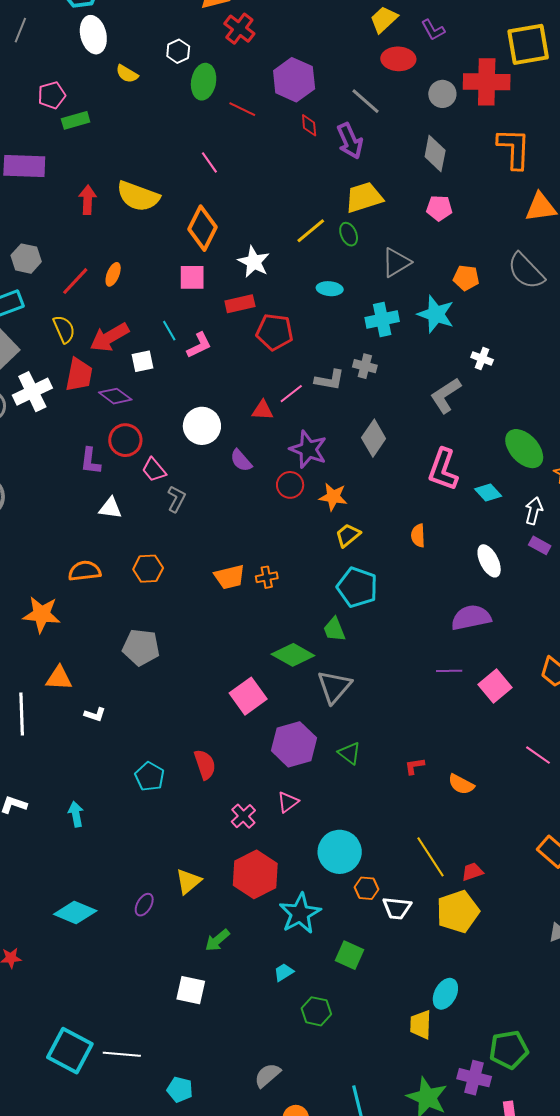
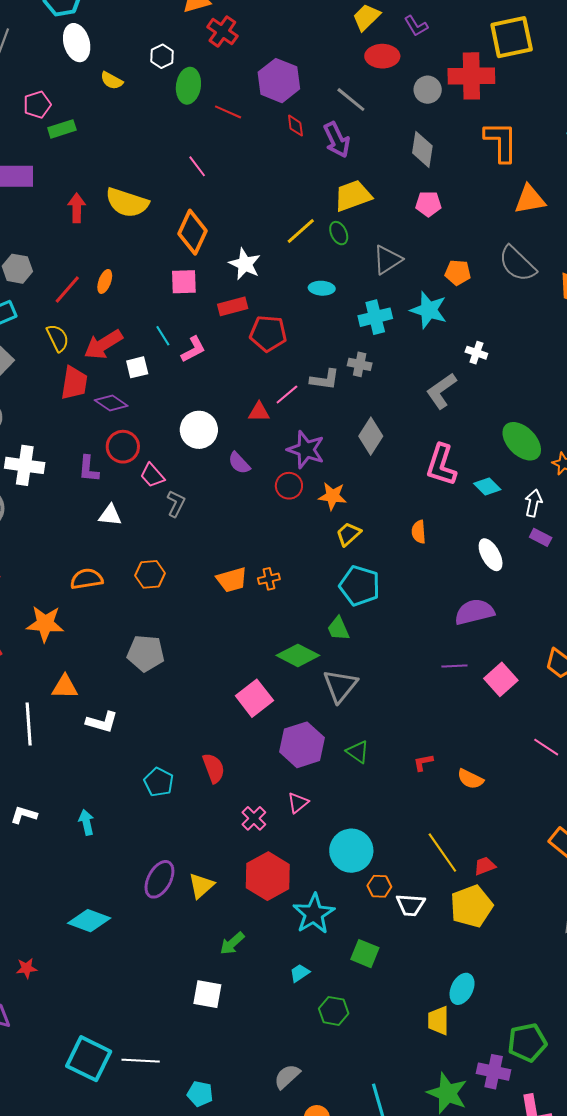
white cross: (32, 392) -> (25, 465), moved, turned 36
white L-shape: (95, 714) -> (102, 722), size x1.5
purple ellipse: (144, 905) -> (159, 879), moved, size x1.6

